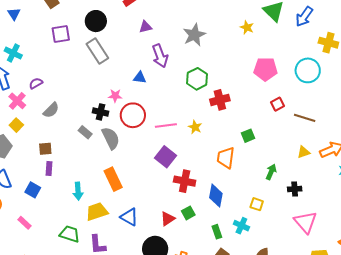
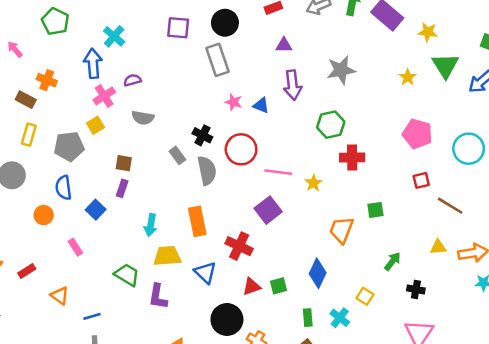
pink star: (115, 96) -> (234, 102), moved
gray semicircle: (51, 110) -> (143, 118), turned 42
red cross: (185, 181) -> (239, 246), moved

